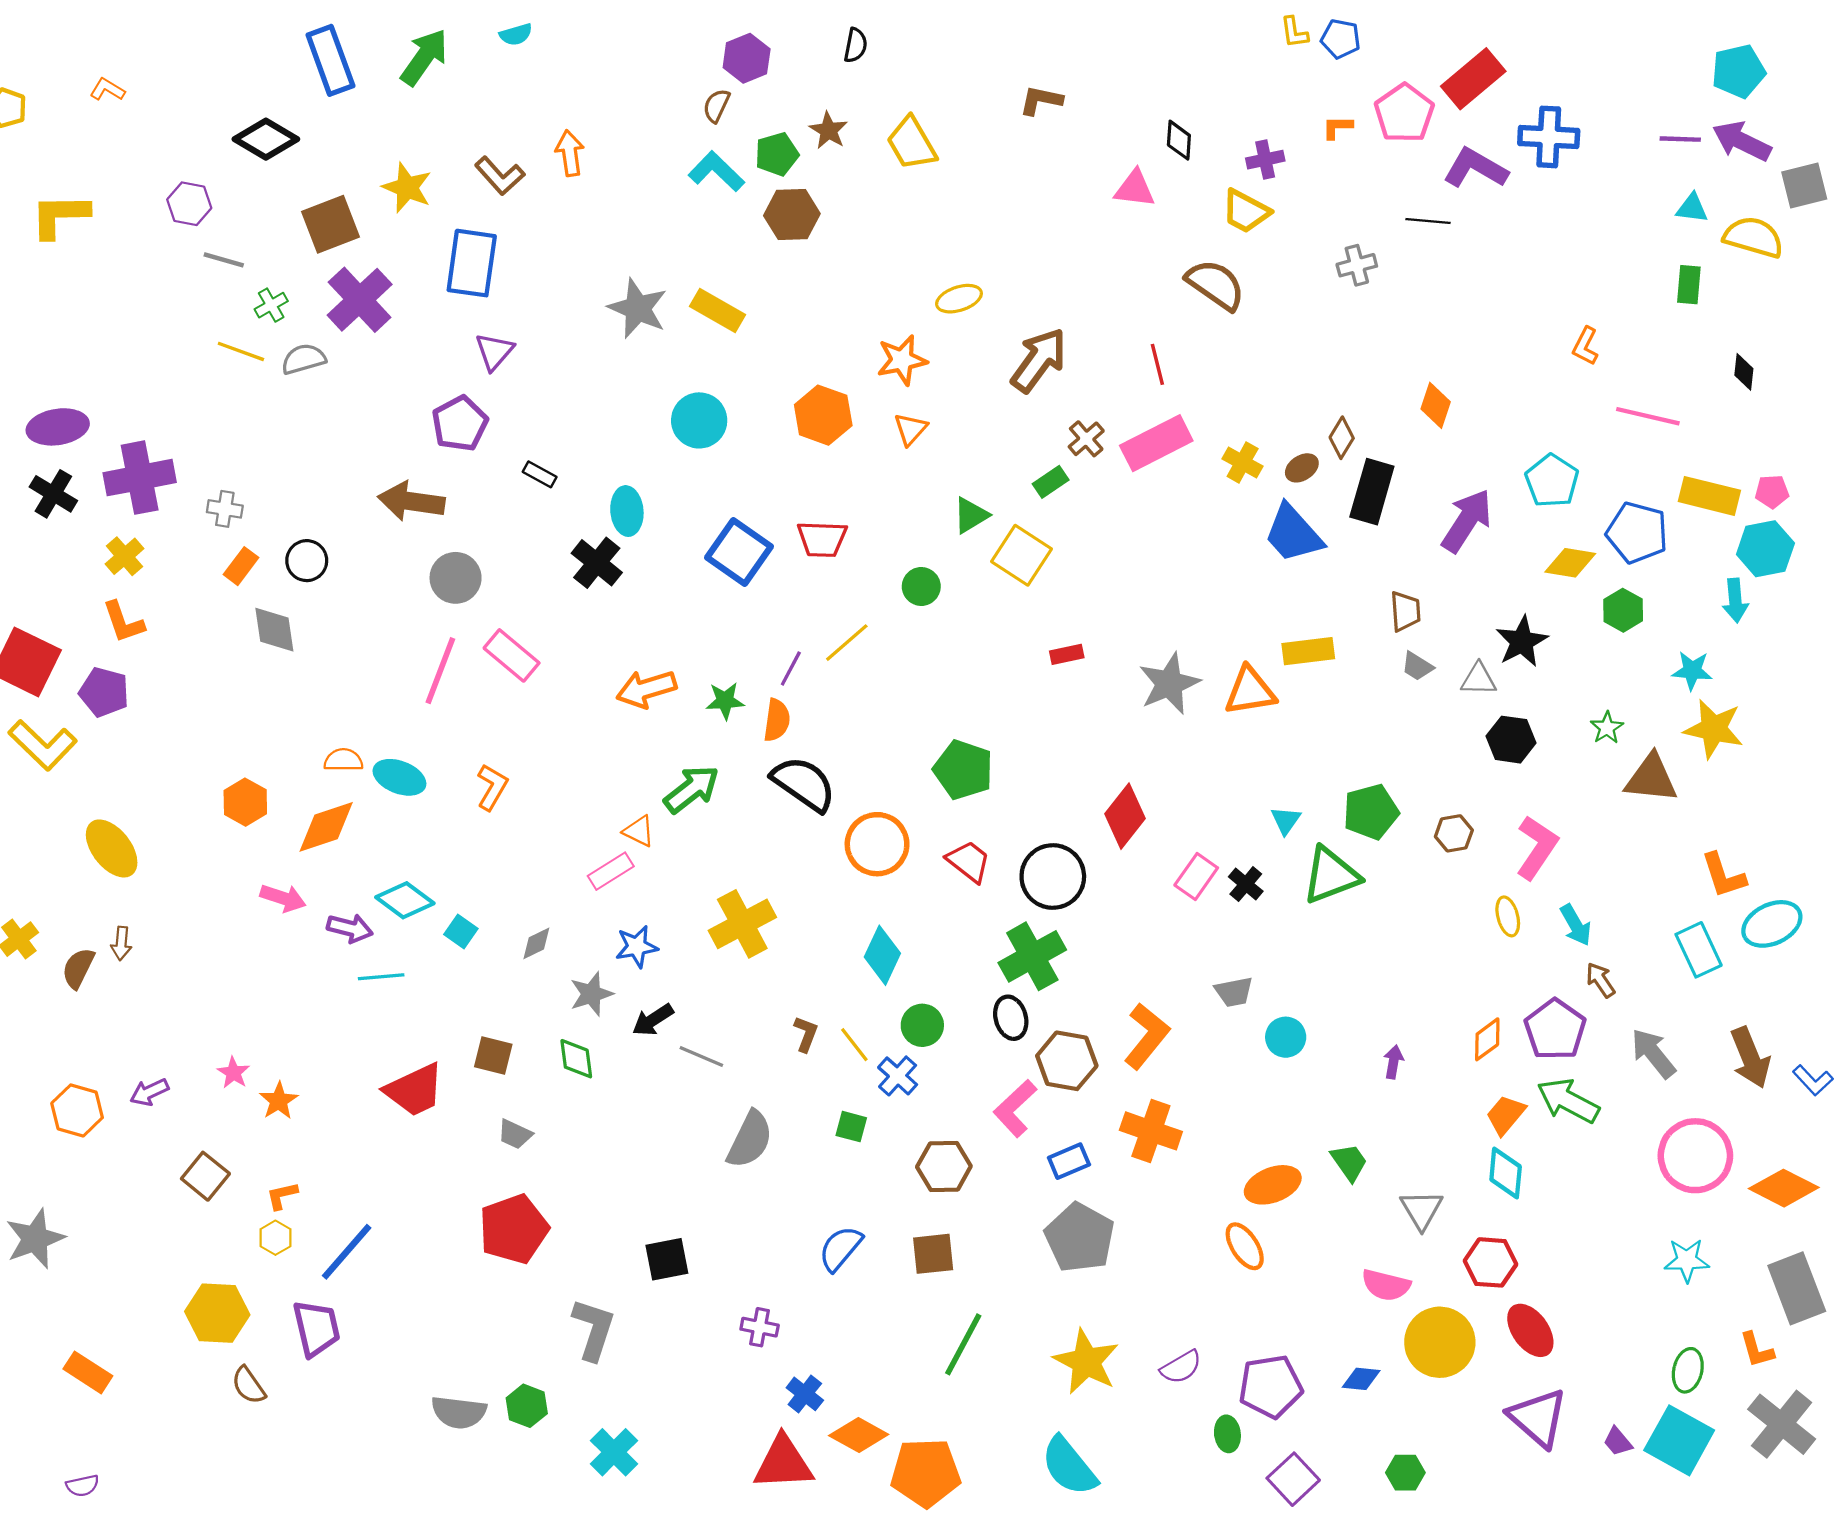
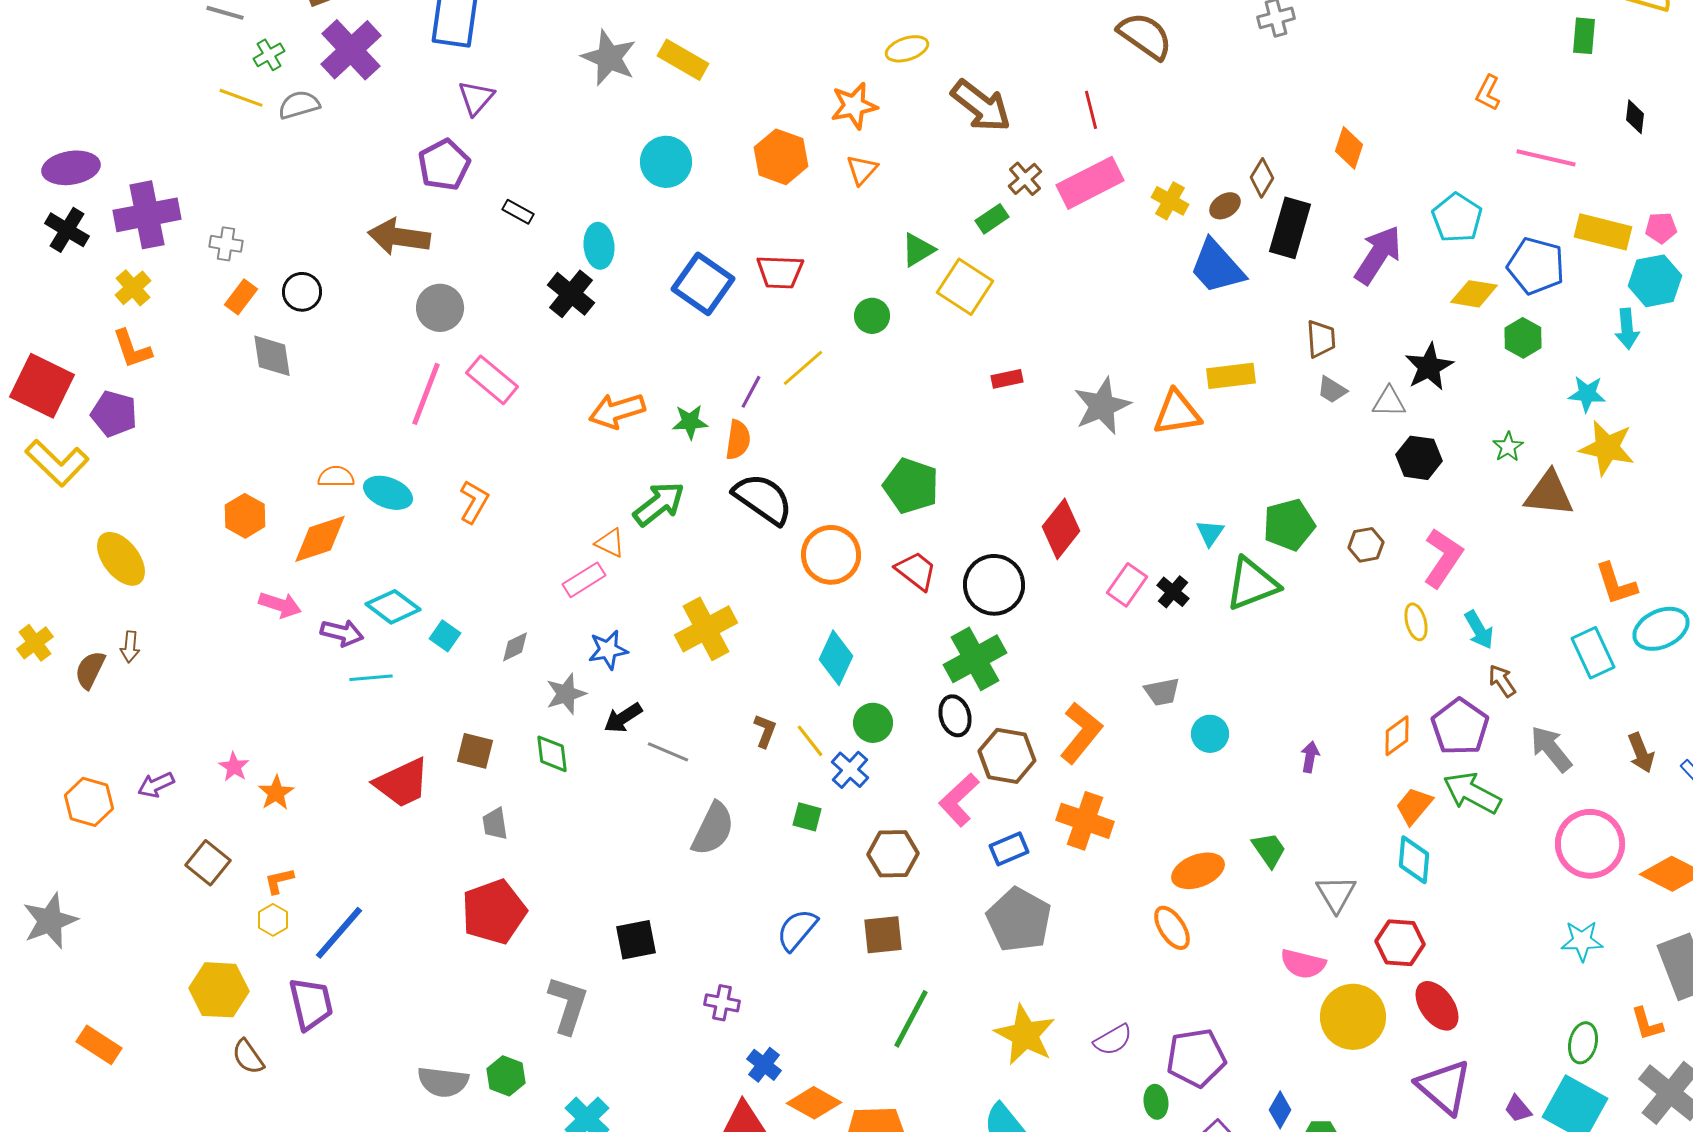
brown arrow: (1039, 360) -> (981, 106), turned 92
brown arrow: (1750, 1058) -> (1641, 753), size x0.7
gray trapezoid: (515, 1134) -> (495, 824), turned 56
blue diamond: (1361, 1379) -> (1280, 1110), moved, turned -66

